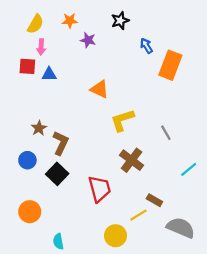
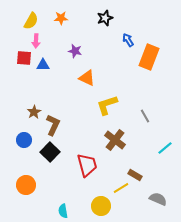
purple star: (88, 40) -> (75, 51), moved
gray semicircle: (181, 228) -> (158, 199), size x0.7
cyan semicircle: (58, 241) -> (63, 211), moved

